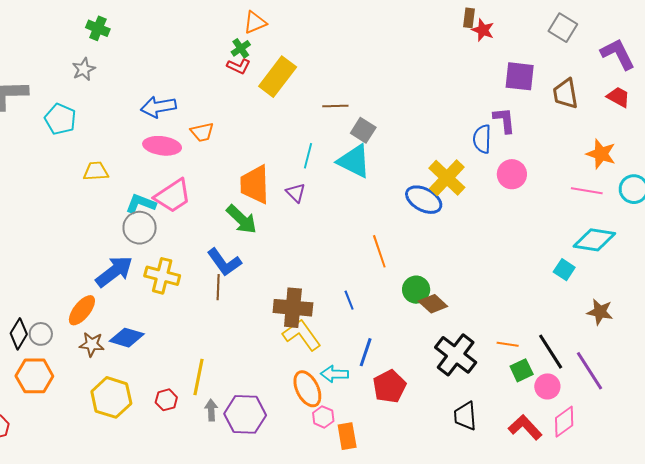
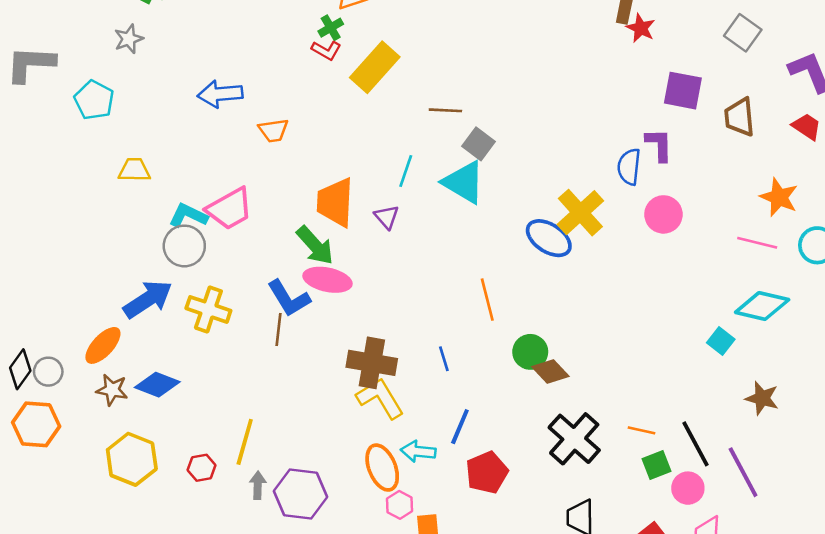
pink ellipse: (162, 146) -> (327, 280), moved

